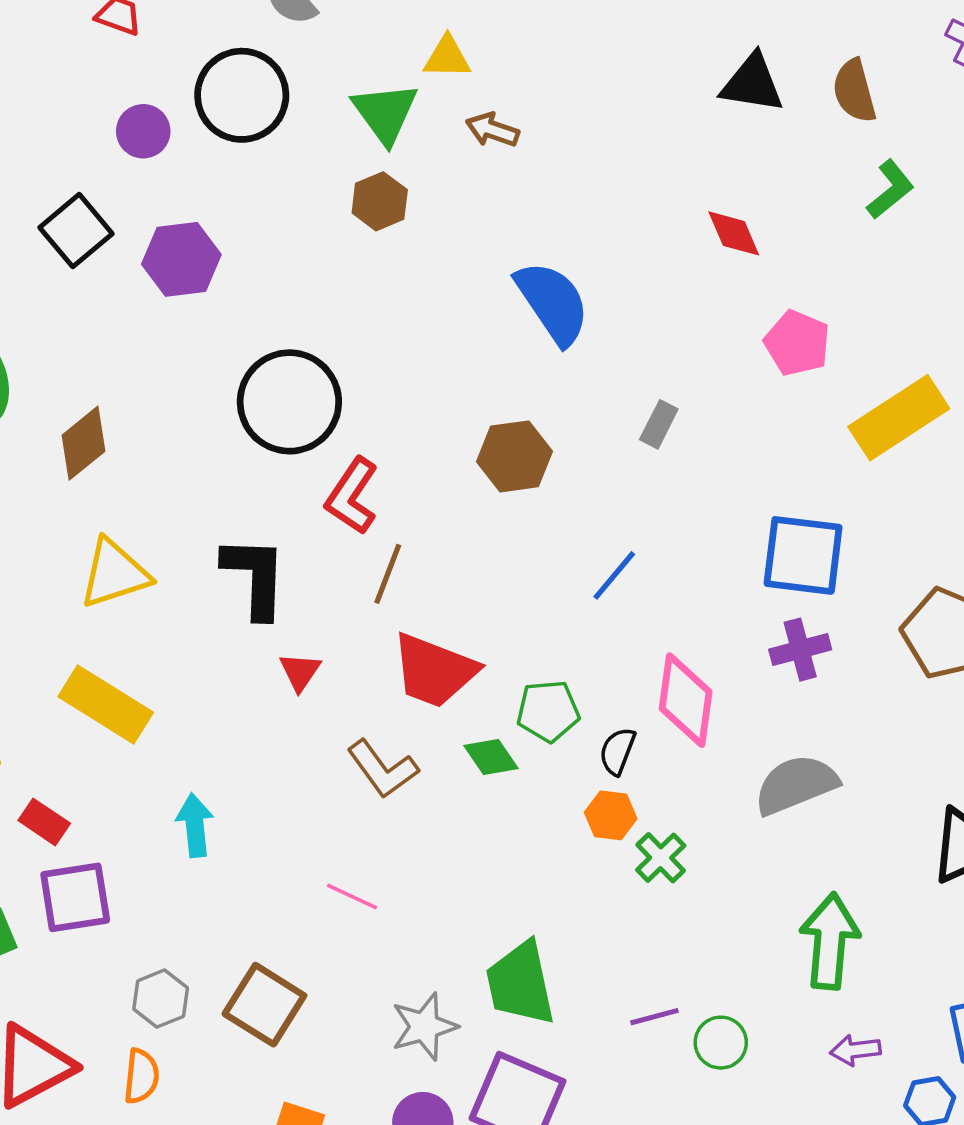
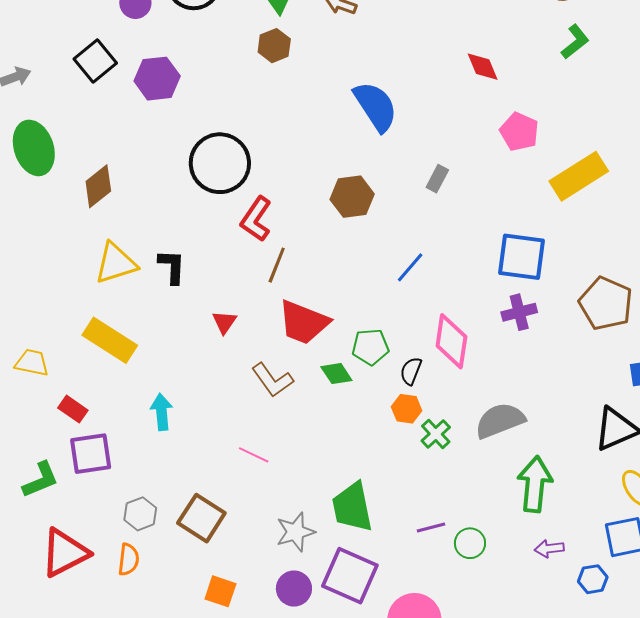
black L-shape: (255, 577) -> (172, 267), moved, size x0.7
gray semicircle: (796, 785) -> (500, 420), moved

